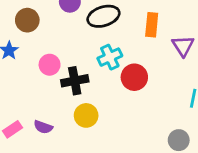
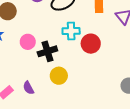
cyan cross: (110, 57) -> (71, 31), turned 30
purple semicircle: (43, 127) -> (28, 88), turned 48

